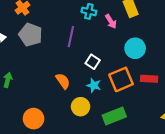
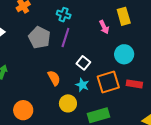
cyan cross: (89, 11) -> (64, 15), moved
gray pentagon: (31, 35) -> (39, 38), moved

